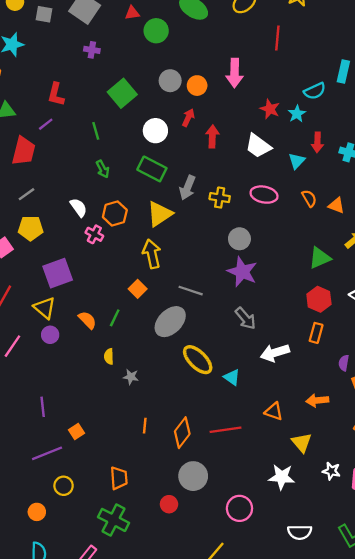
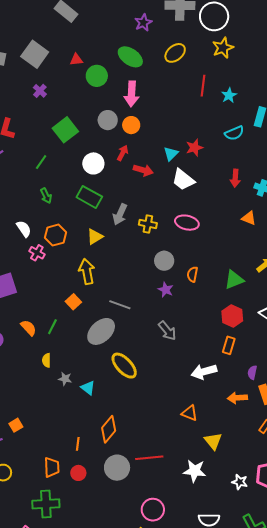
purple cross: (92, 50) -> (40, 91), turned 32
pink arrow: (235, 73) -> (131, 94), moved
red star: (270, 109) -> (194, 148), turned 30
cyan star: (297, 114) -> (229, 95), moved
green line: (96, 131) -> (41, 162), turned 49
red arrow: (212, 136) -> (143, 170), turned 102
cyan triangle: (297, 161) -> (171, 154), moved
orange semicircle: (309, 198) -> (192, 274), moved, turned -140
orange triangle: (336, 205) -> (249, 218), moved
yellow triangle: (160, 214) -> (95, 237), size x0.7
purple star: (242, 272) -> (166, 290), size x0.6
white arrow: (275, 353) -> (204, 372), moved
cyan triangle: (232, 377) -> (88, 388), moved
orange arrow: (317, 400) -> (237, 398), moved
orange line: (145, 426) -> (78, 444), moved
red line: (226, 430) -> (149, 458), moved
white star: (331, 471) -> (240, 482), moved
red circle: (169, 504) -> (78, 473), moved
pink circle: (239, 508) -> (153, 510), moved
green cross: (114, 520) -> (46, 504), turned -32

